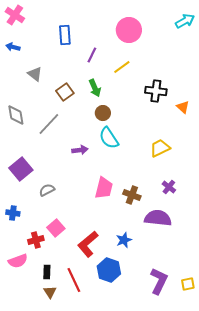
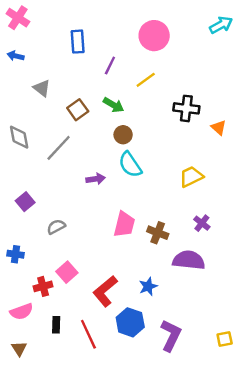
green arrow: (95, 88) -> (113, 105), turned -36
purple square: (21, 169) -> (25, 202), size x0.7
purple L-shape: (159, 281) -> (171, 335), moved
brown triangle: (50, 292) -> (19, 349), moved

